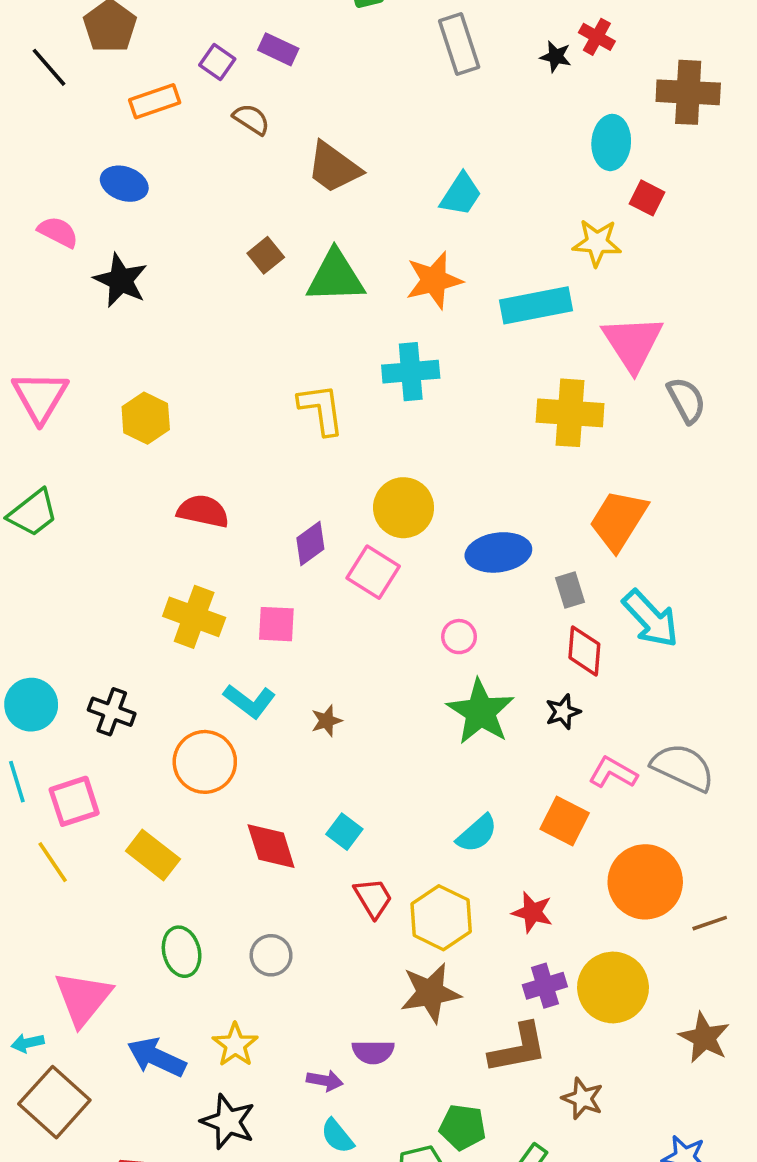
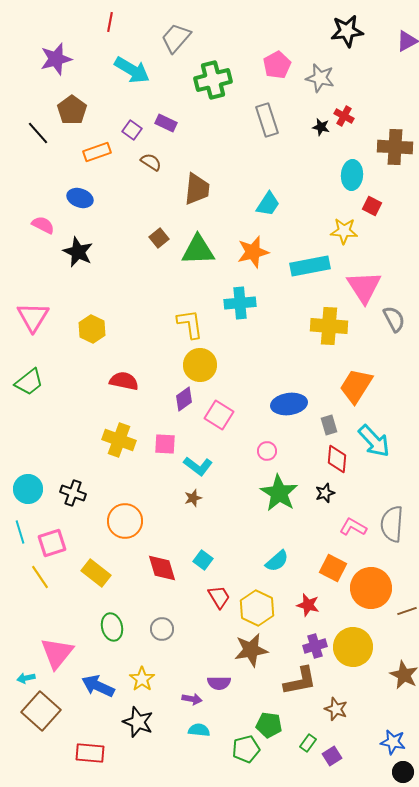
brown trapezoid: (334, 168) -> (197, 189), turned -120
yellow circle: (404, 508) -> (200, 365), moved
cyan L-shape: (250, 701) -> (198, 466), moved
gray semicircle: (683, 767) -> (392, 524), turned -111
orange square: (565, 821) -> (333, 568), moved
cyan semicircle: (337, 1136) -> (199, 730), turned 135

